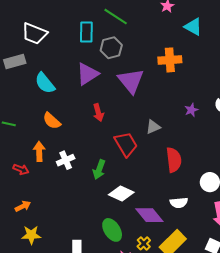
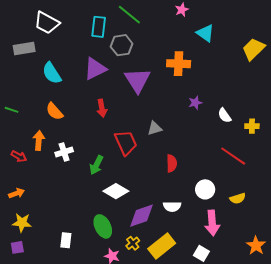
purple star: (191, 110) -> (195, 103), moved
red semicircle: (174, 160) -> (172, 163), size x0.7
purple diamond: (149, 215) -> (141, 216), turned -76

